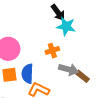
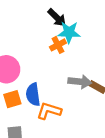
orange cross: (52, 51) -> (58, 45), moved

